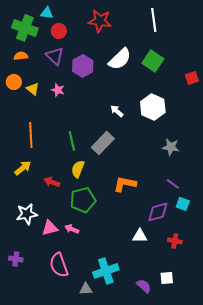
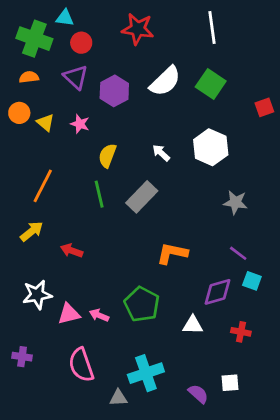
orange line: (31, 135) -> (43, 186), turned 30
yellow semicircle: (78, 169) -> (107, 156), moved
green pentagon: (83, 200) -> (142, 304), moved, turned -30

